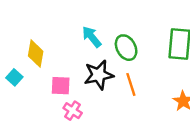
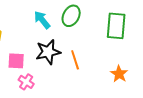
green ellipse: (126, 48) -> (71, 16), moved, turned 55

